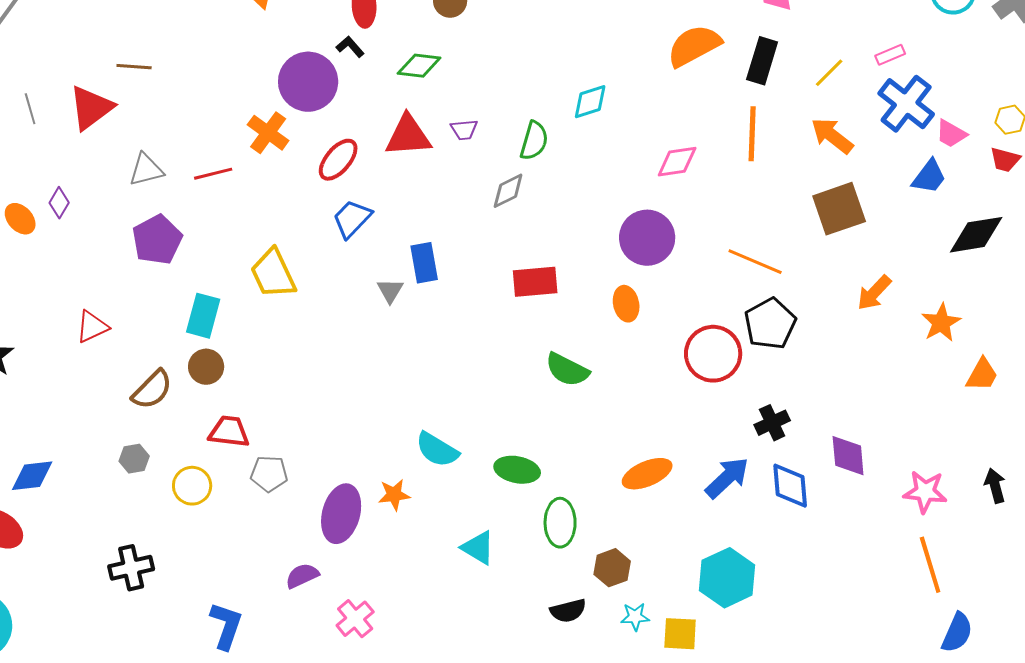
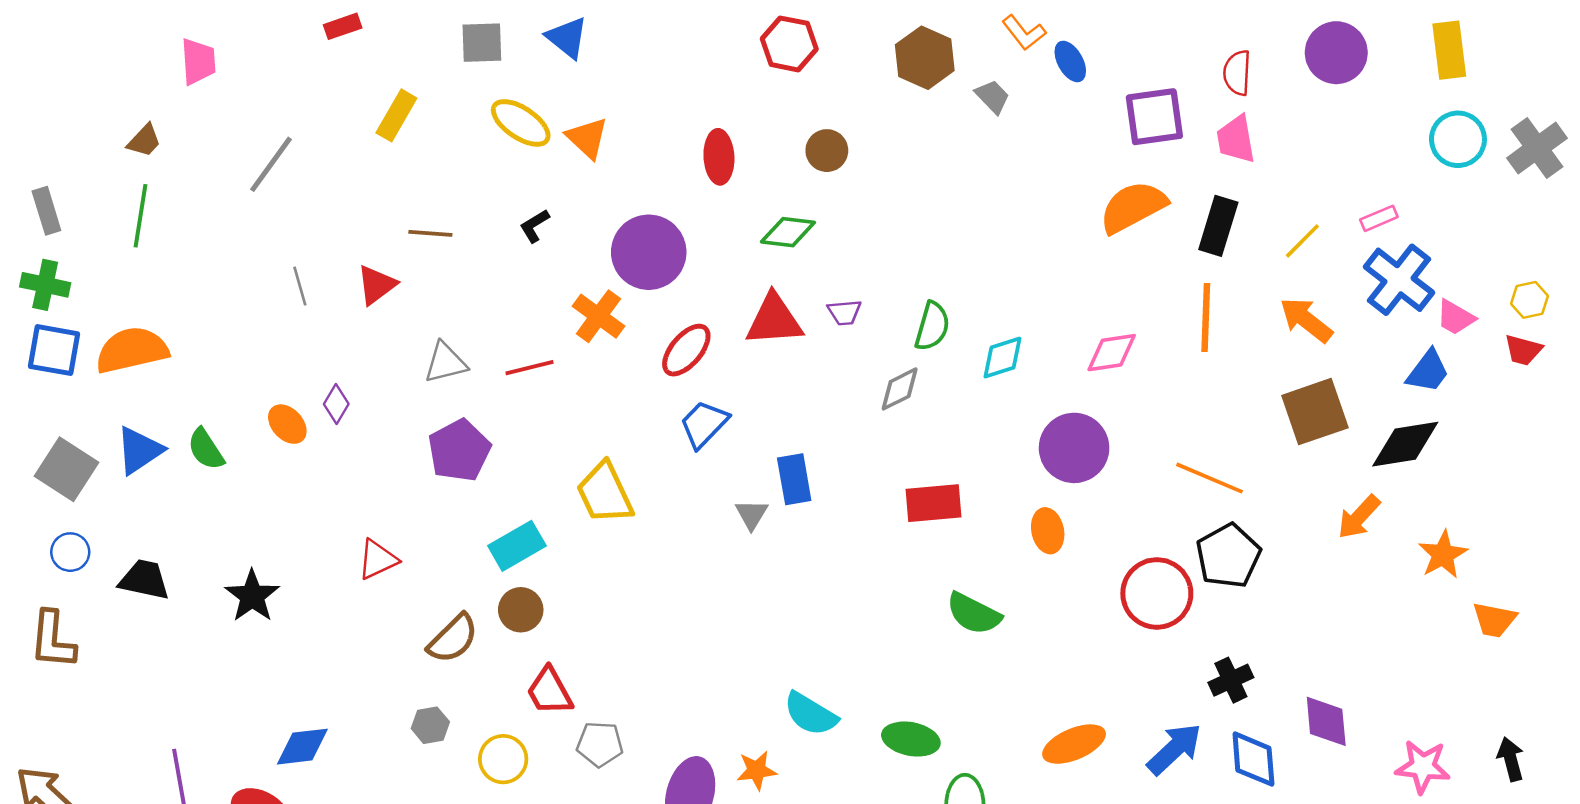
black L-shape: (350, 47) -> (535, 226), moved, turned -80
cyan diamond: (590, 102) -> (1003, 358), moved
red triangle: (91, 108) -> (376, 285), size x0.7
black diamond: (976, 235) -> (1405, 444), moved
cyan rectangle: (203, 316) -> (517, 546), turned 45
orange trapezoid: (982, 375) -> (1494, 620), turned 72
red trapezoid: (229, 432) -> (550, 691), turned -126

